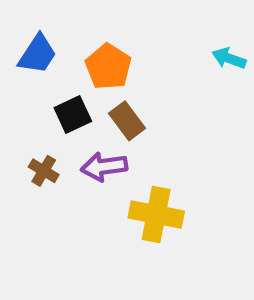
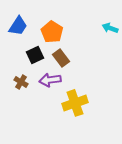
yellow cross: (156, 214) -> (75, 103), turned -30

